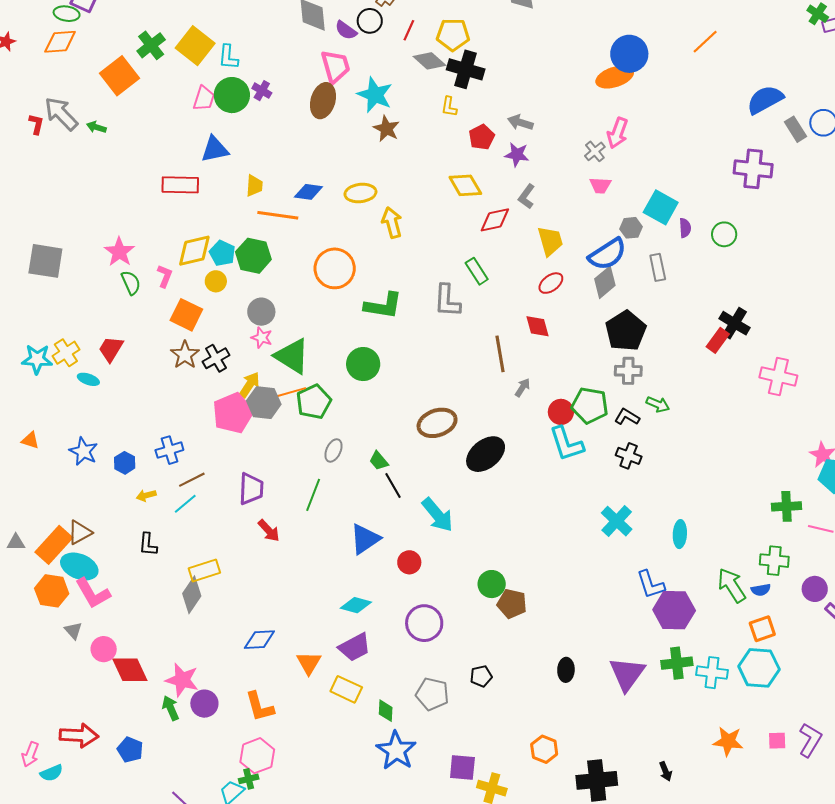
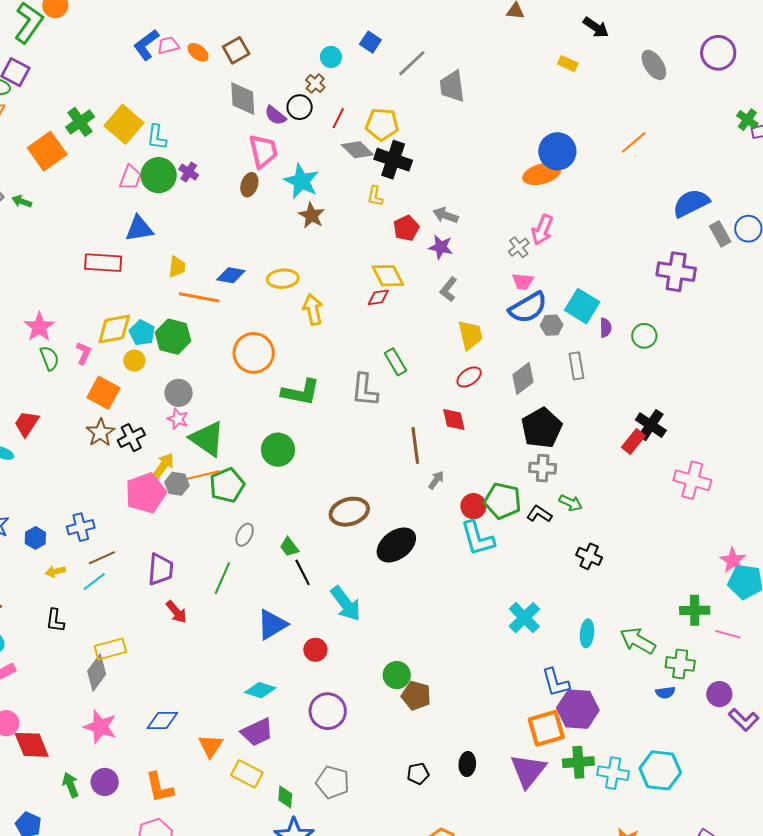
brown ellipse: (323, 101) -> (249, 185), size x0.7
red diamond: (495, 220) -> (378, 297), moved, size x0.7
blue semicircle: (607, 254) -> (528, 308), moved
gray hexagon: (264, 403) -> (177, 484), size x0.7
black cross: (629, 456) -> (589, 556), moved
green arrow: (732, 585) -> (638, 641), moved, turned -30
orange square: (762, 629) -> (546, 728), moved, size x1.4
black pentagon: (481, 676) -> (418, 774), moved
pink star: (182, 680) -> (100, 727), moved

